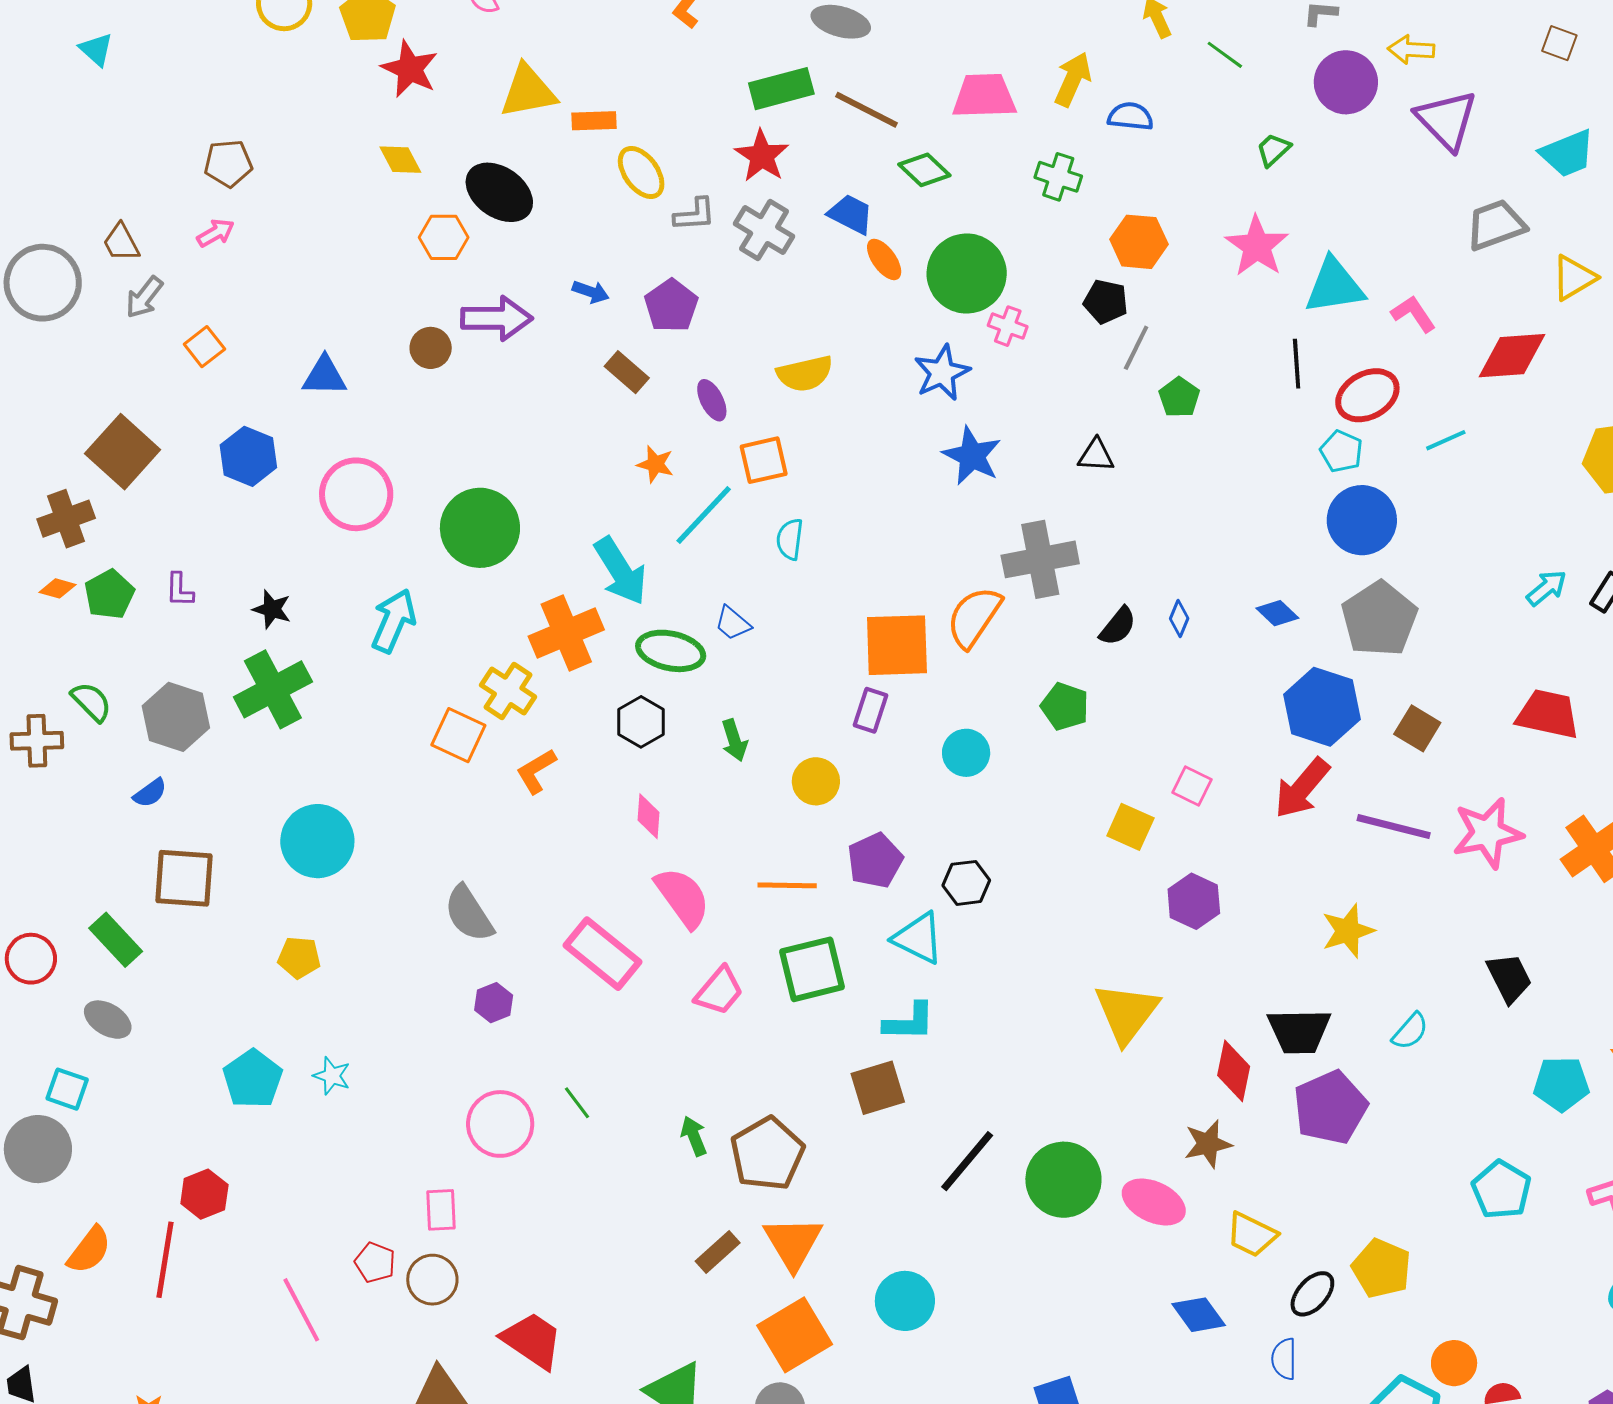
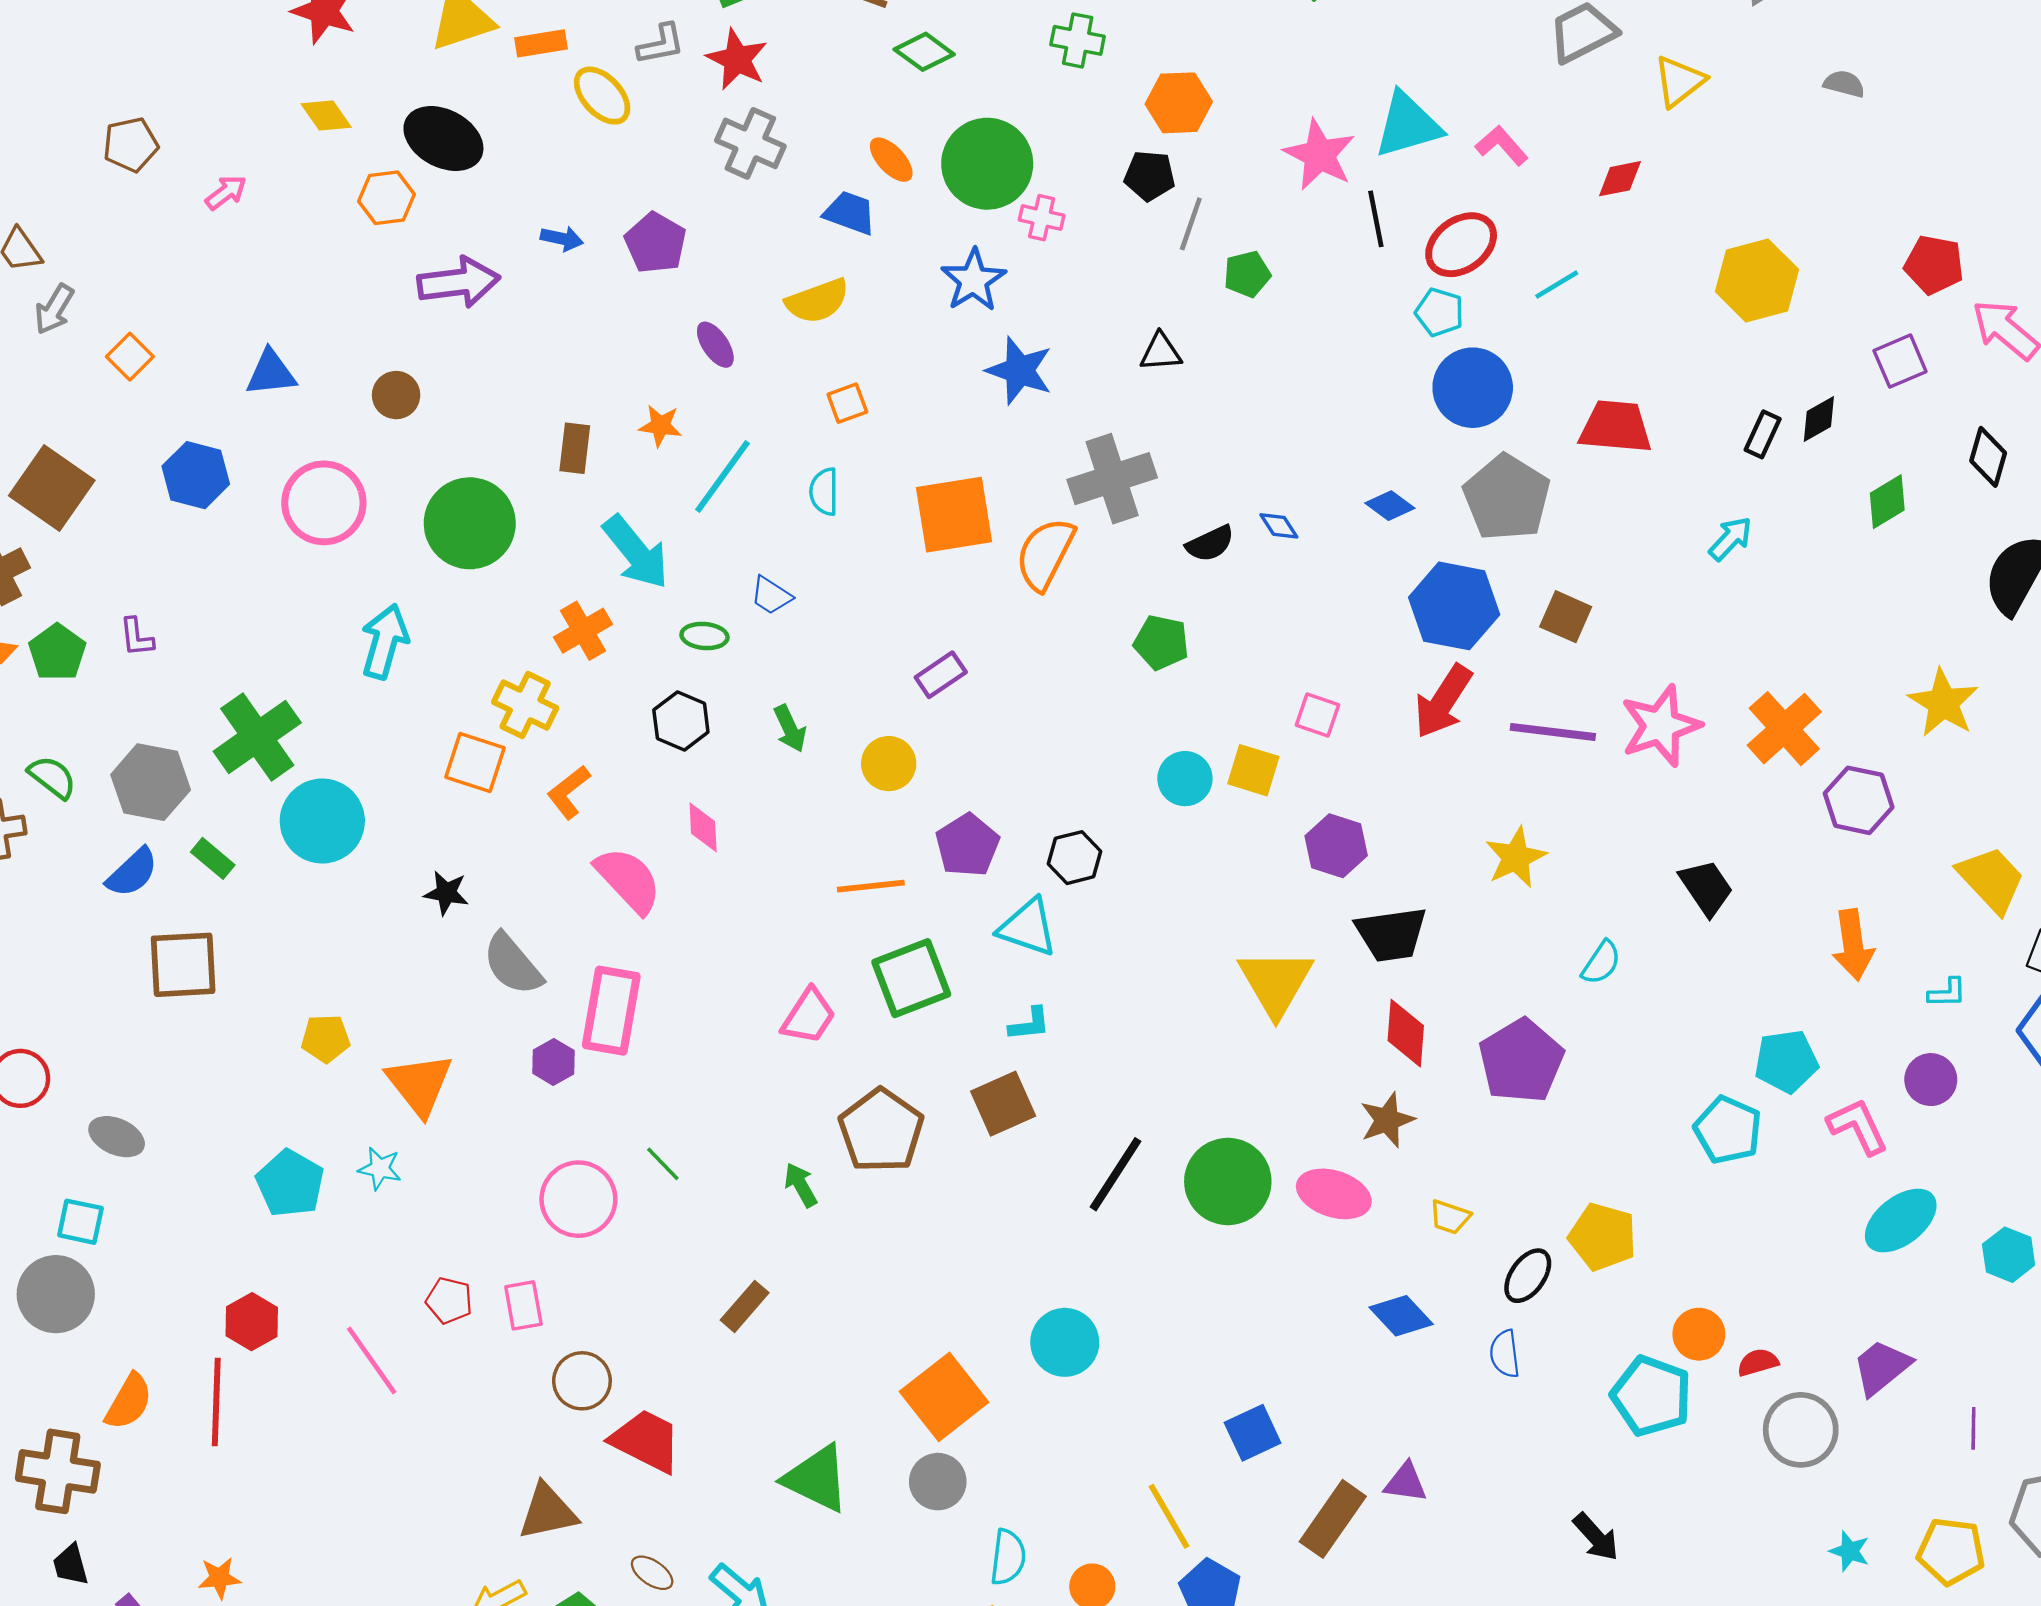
gray L-shape: (695, 214) -> (661, 44), moved
blue trapezoid: (851, 214) -> (850, 213), moved
pink arrow: (216, 233) -> (226, 192), moved
pink star: (1257, 246) -> (1319, 155), moved
brown circle: (431, 348) -> (396, 395), moved
red diamond: (1512, 356) -> (1620, 179), size x0.6
brown rectangle: (627, 372) -> (575, 448), moved, turned 63
green pentagon: (1179, 397) -> (1247, 274), turned 30
orange square: (764, 460) -> (847, 403), moved, size x0.7
cyan arrow: (1546, 588) -> (1730, 539), moved
black star: (272, 609) -> (446, 893), moved
blue diamond: (1179, 619) -> (1279, 526), turned -48
black semicircle: (1118, 626) -> (1210, 544), turned 33
orange cross: (566, 633) -> (583, 631), size x0.7
orange square: (897, 645) -> (954, 515), moved
green ellipse: (671, 651) -> (704, 636), size x0.6
purple rectangle: (871, 710) -> (941, 675), turned 45
red trapezoid: (1548, 714) -> (1616, 427), moved
cyan circle: (966, 753) -> (1185, 779), moved
blue semicircle: (150, 793) -> (132, 873), size x1.4
cyan circle: (317, 841) -> (322, 821), moved
pink semicircle: (683, 898) -> (628, 880), moved
green rectangle: (116, 940) -> (213, 858), moved, size x0.7
pink rectangle: (602, 954) -> (611, 1011), moved, turned 68
cyan L-shape: (909, 1022) -> (1029, 1024), size x0.7
black trapezoid: (1299, 1031) -> (1391, 934), moved
cyan pentagon: (1561, 1084) -> (1786, 1061), moved
brown pentagon: (767, 1154) -> (881, 1131), moved
yellow trapezoid: (1252, 1235) -> (1450, 1217), size x0.7
orange triangle: (793, 1243) -> (420, 1084), moved
brown rectangle: (718, 1252) -> (745, 1306), moved
red pentagon: (375, 1262) -> (449, 1301), moved
brown circle: (432, 1280) -> (582, 1381), moved
pink line: (301, 1310) -> (372, 1360), moved

